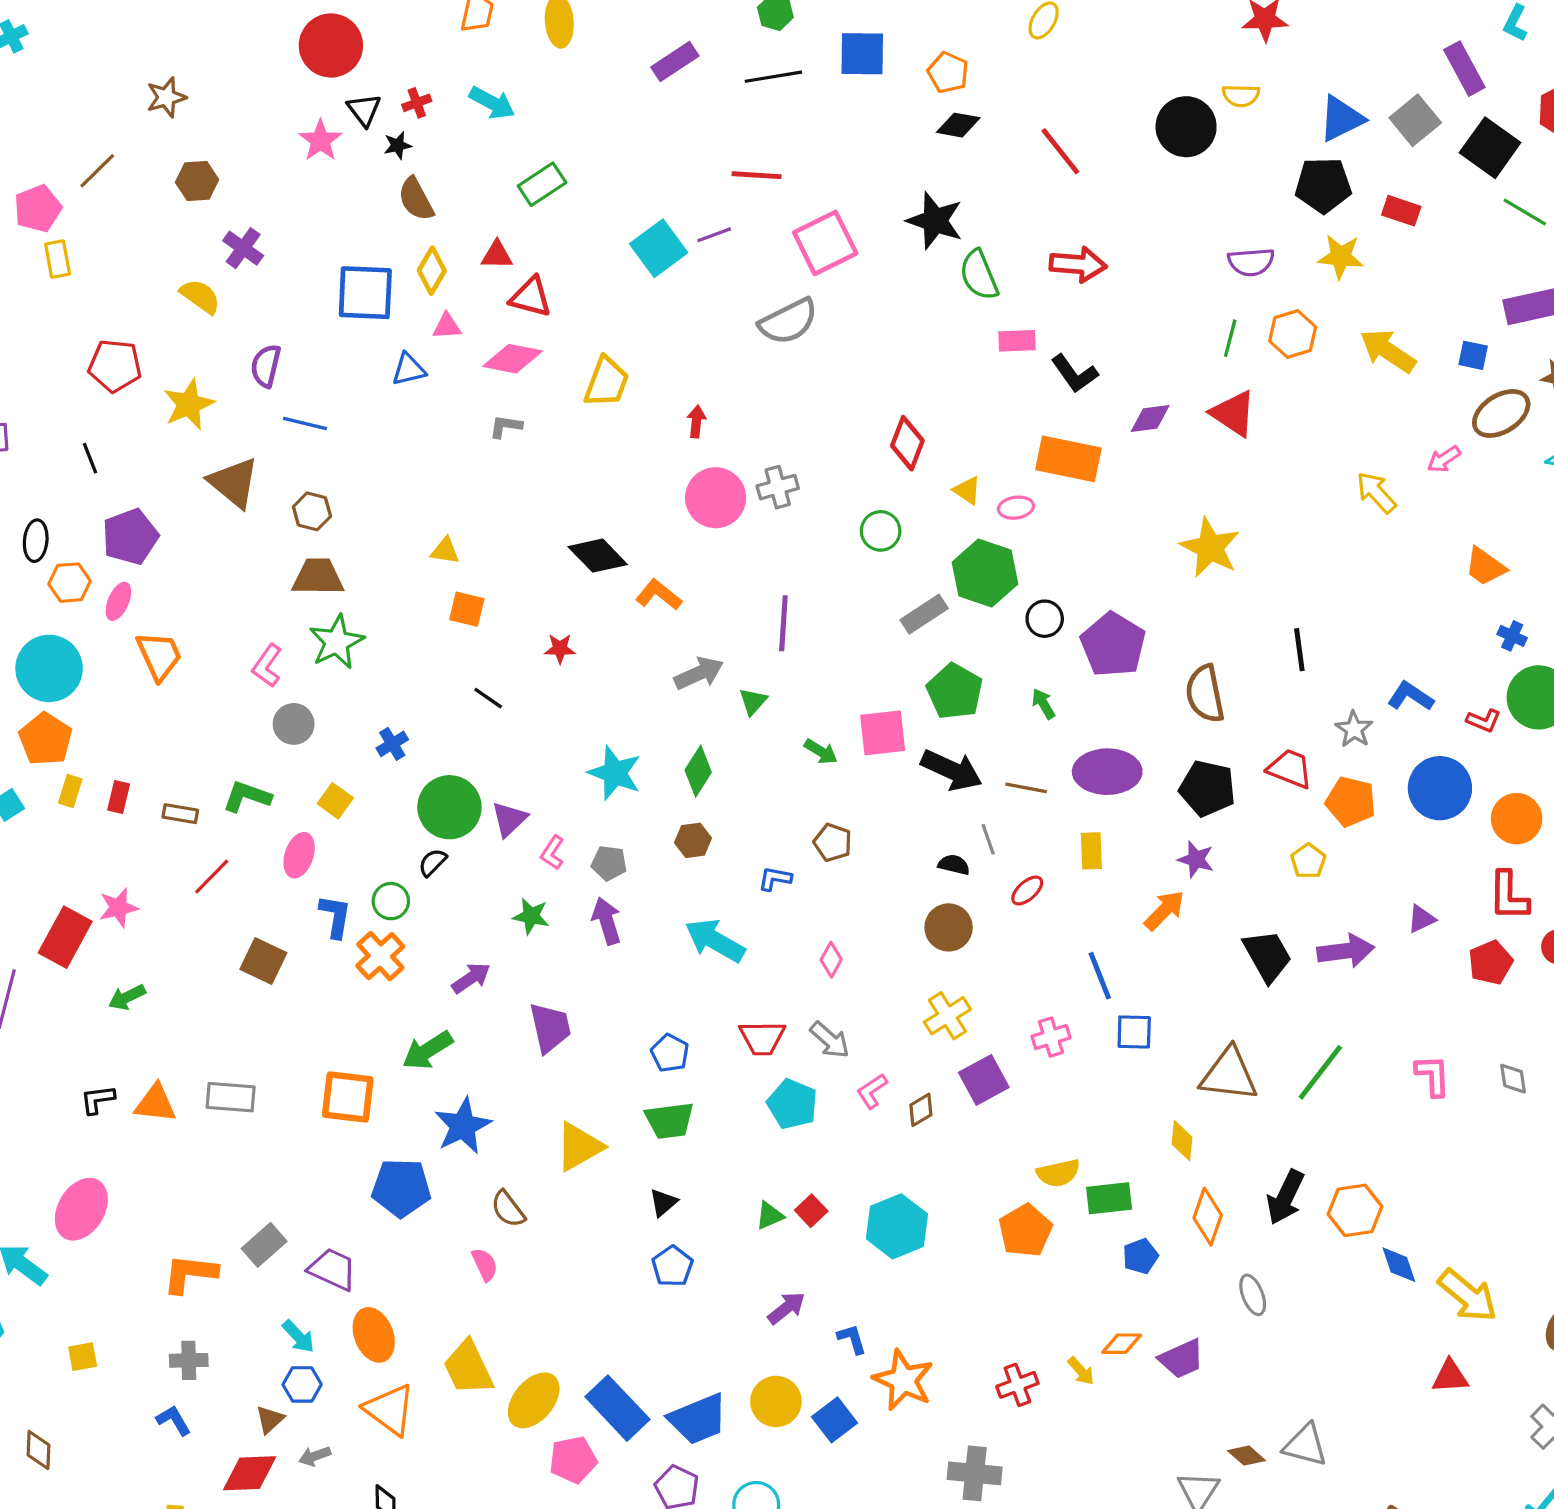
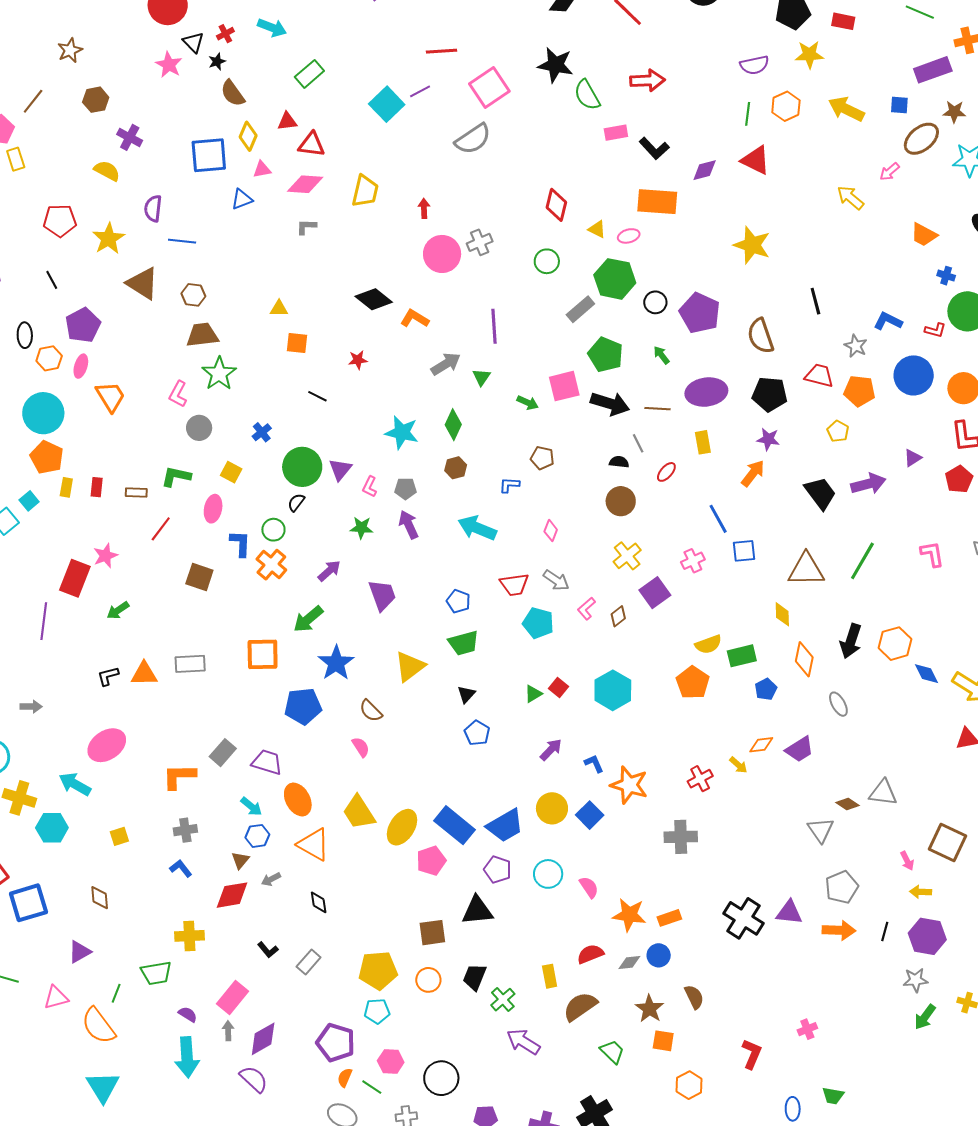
pink ellipse: (81, 1209) -> (107, 745), turned 33

